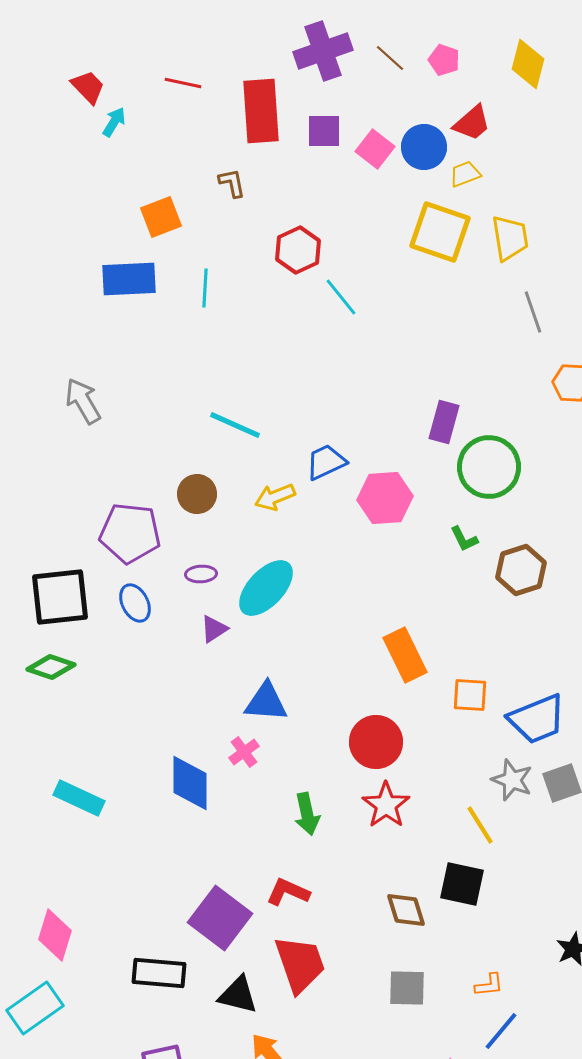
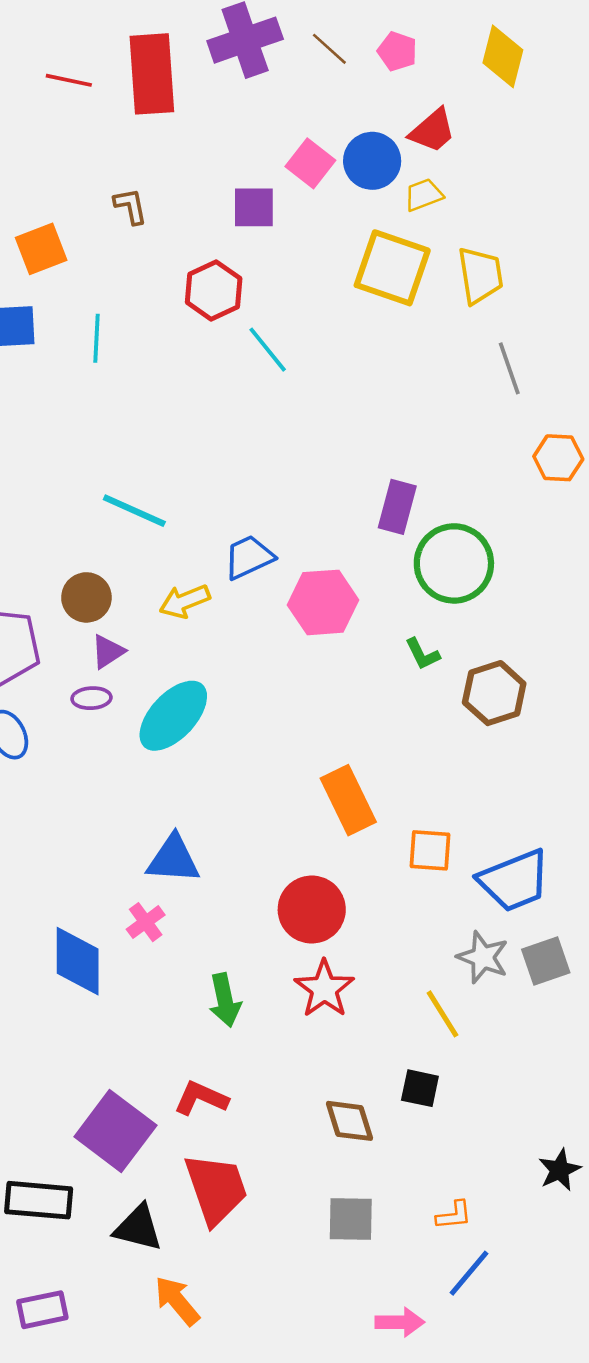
red rectangle: (261, 111) -> (152, 74), moved
purple square: (324, 131) -> (254, 207), moved
purple triangle: (214, 629) -> (108, 652), moved
black square: (462, 884) -> (420, 1088), size x0.7

